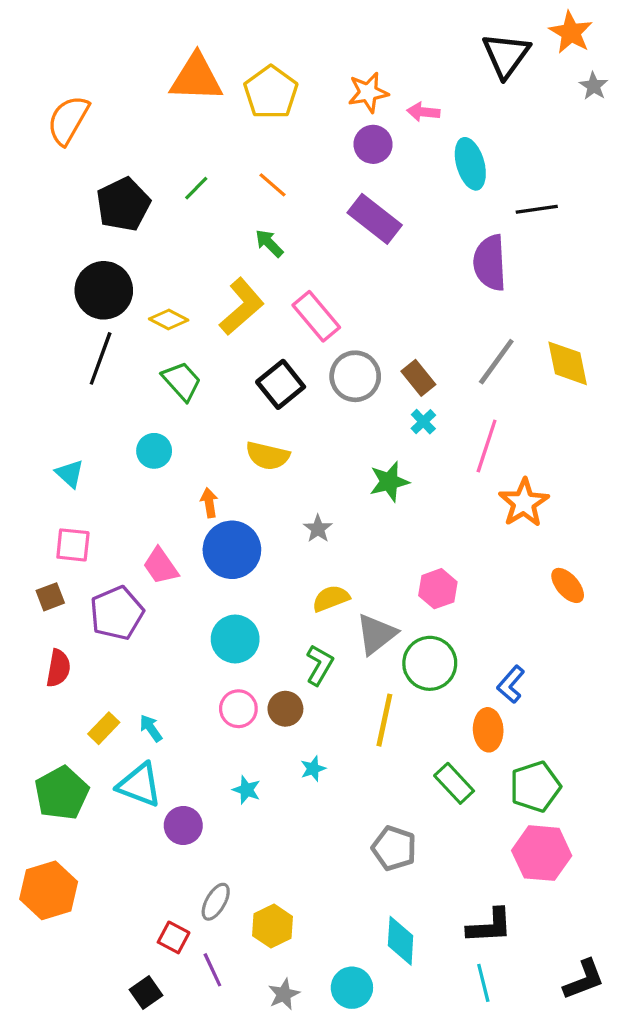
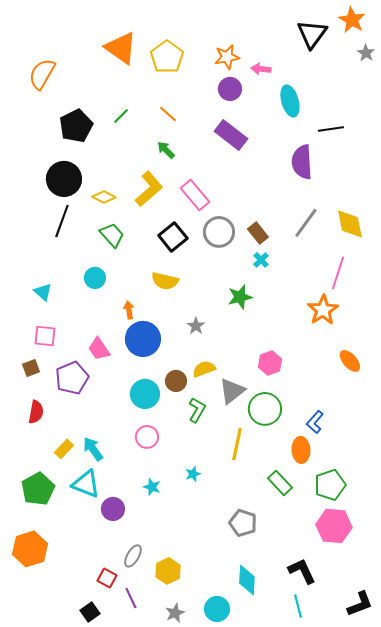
orange triangle: (196, 78) -> (121, 48), turned 33
pink line: (487, 446) -> (338, 273), moved
brown circle: (285, 709) -> (176, 381), moved
cyan arrow: (151, 728) -> (93, 449), size x1.4
black L-shape: (490, 926) -> (302, 571), turned -112

